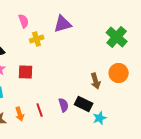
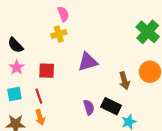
pink semicircle: (24, 21) -> (63, 14), moved
purple triangle: (63, 24) -> (88, 62), moved
red line: (40, 110) -> (39, 96), moved

